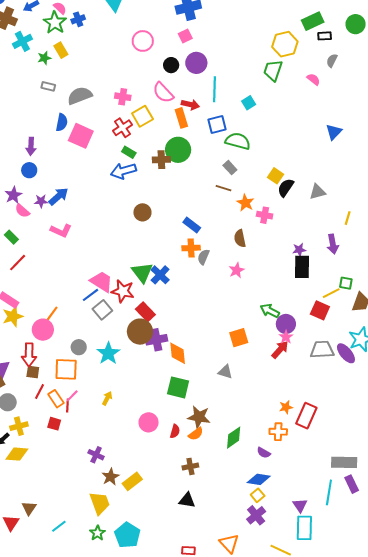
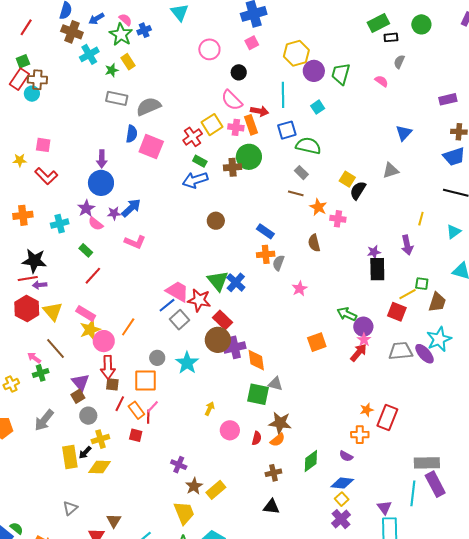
yellow hexagon: (285, 44) -> (296, 53), moved
purple circle: (196, 63) -> (314, 71), moved
gray rectangle: (48, 86) -> (117, 98), size x1.5
pink cross: (123, 97) -> (236, 127), moved
blue circle: (29, 170) -> (101, 183), size x1.6
gray triangle: (317, 192) -> (391, 170), moved
pink star: (237, 270) -> (300, 289), moved
pink circle: (43, 330) -> (104, 341), moved
gray triangle: (225, 372) -> (275, 384), moved
yellow arrow: (107, 398) -> (210, 409), moved
green diamond: (234, 438) -> (311, 461), moved
purple rectangle: (352, 484) -> (435, 484), size x1.4

